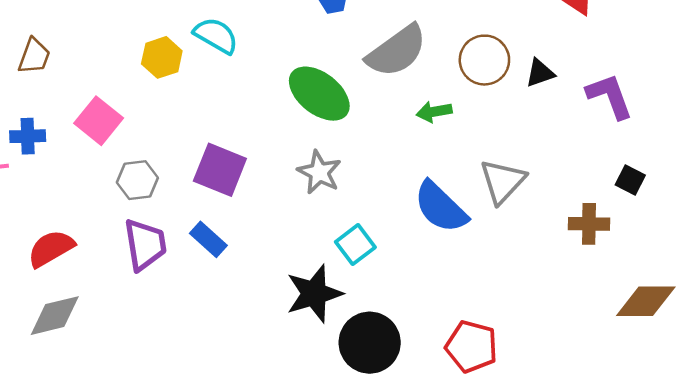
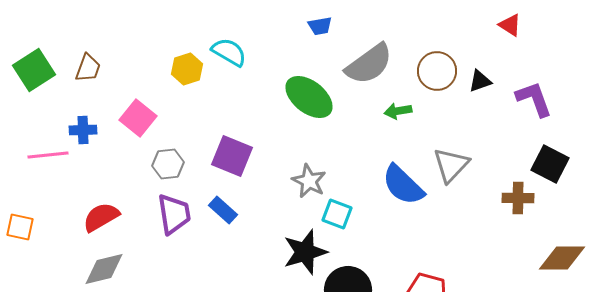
gray star: (319, 172) -> (309, 181), moved
black square: (630, 180) -> (550, 164), size x1.6
cyan square: (355, 245) -> (337, 214), turned -32

